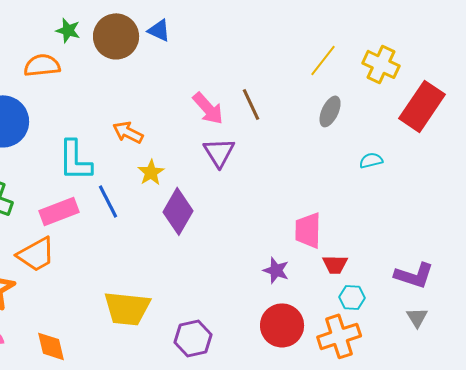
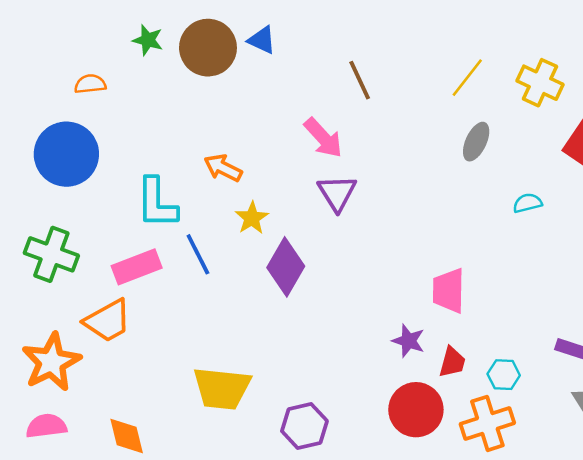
orange semicircle: (42, 65) -> (90, 84), moved, size x0.7
brown line: (251, 104) -> (360, 80), moved
red trapezoid: (335, 264) -> (452, 362), moved, turned -76

